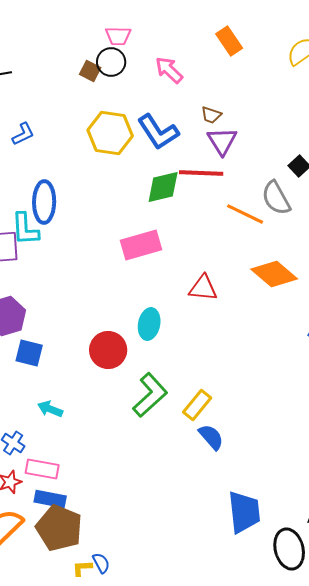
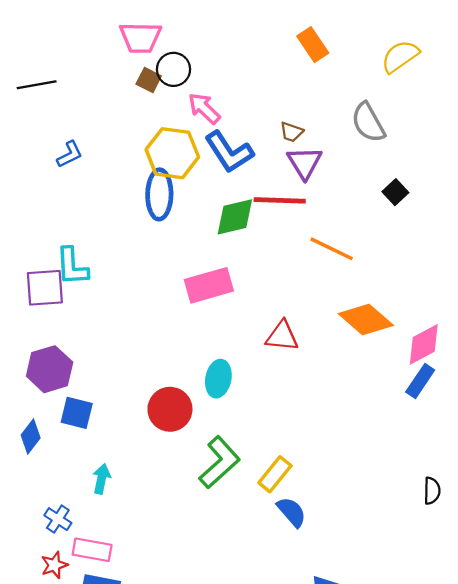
pink trapezoid: (118, 36) -> (140, 38), moved, size x1.4
pink arrow: (169, 70) -> (204, 108), moved
gray semicircle: (276, 198) -> (368, 122), moved
blue ellipse: (44, 202) -> (159, 194), moved
cyan arrow: (50, 409) -> (102, 479), turned 80

